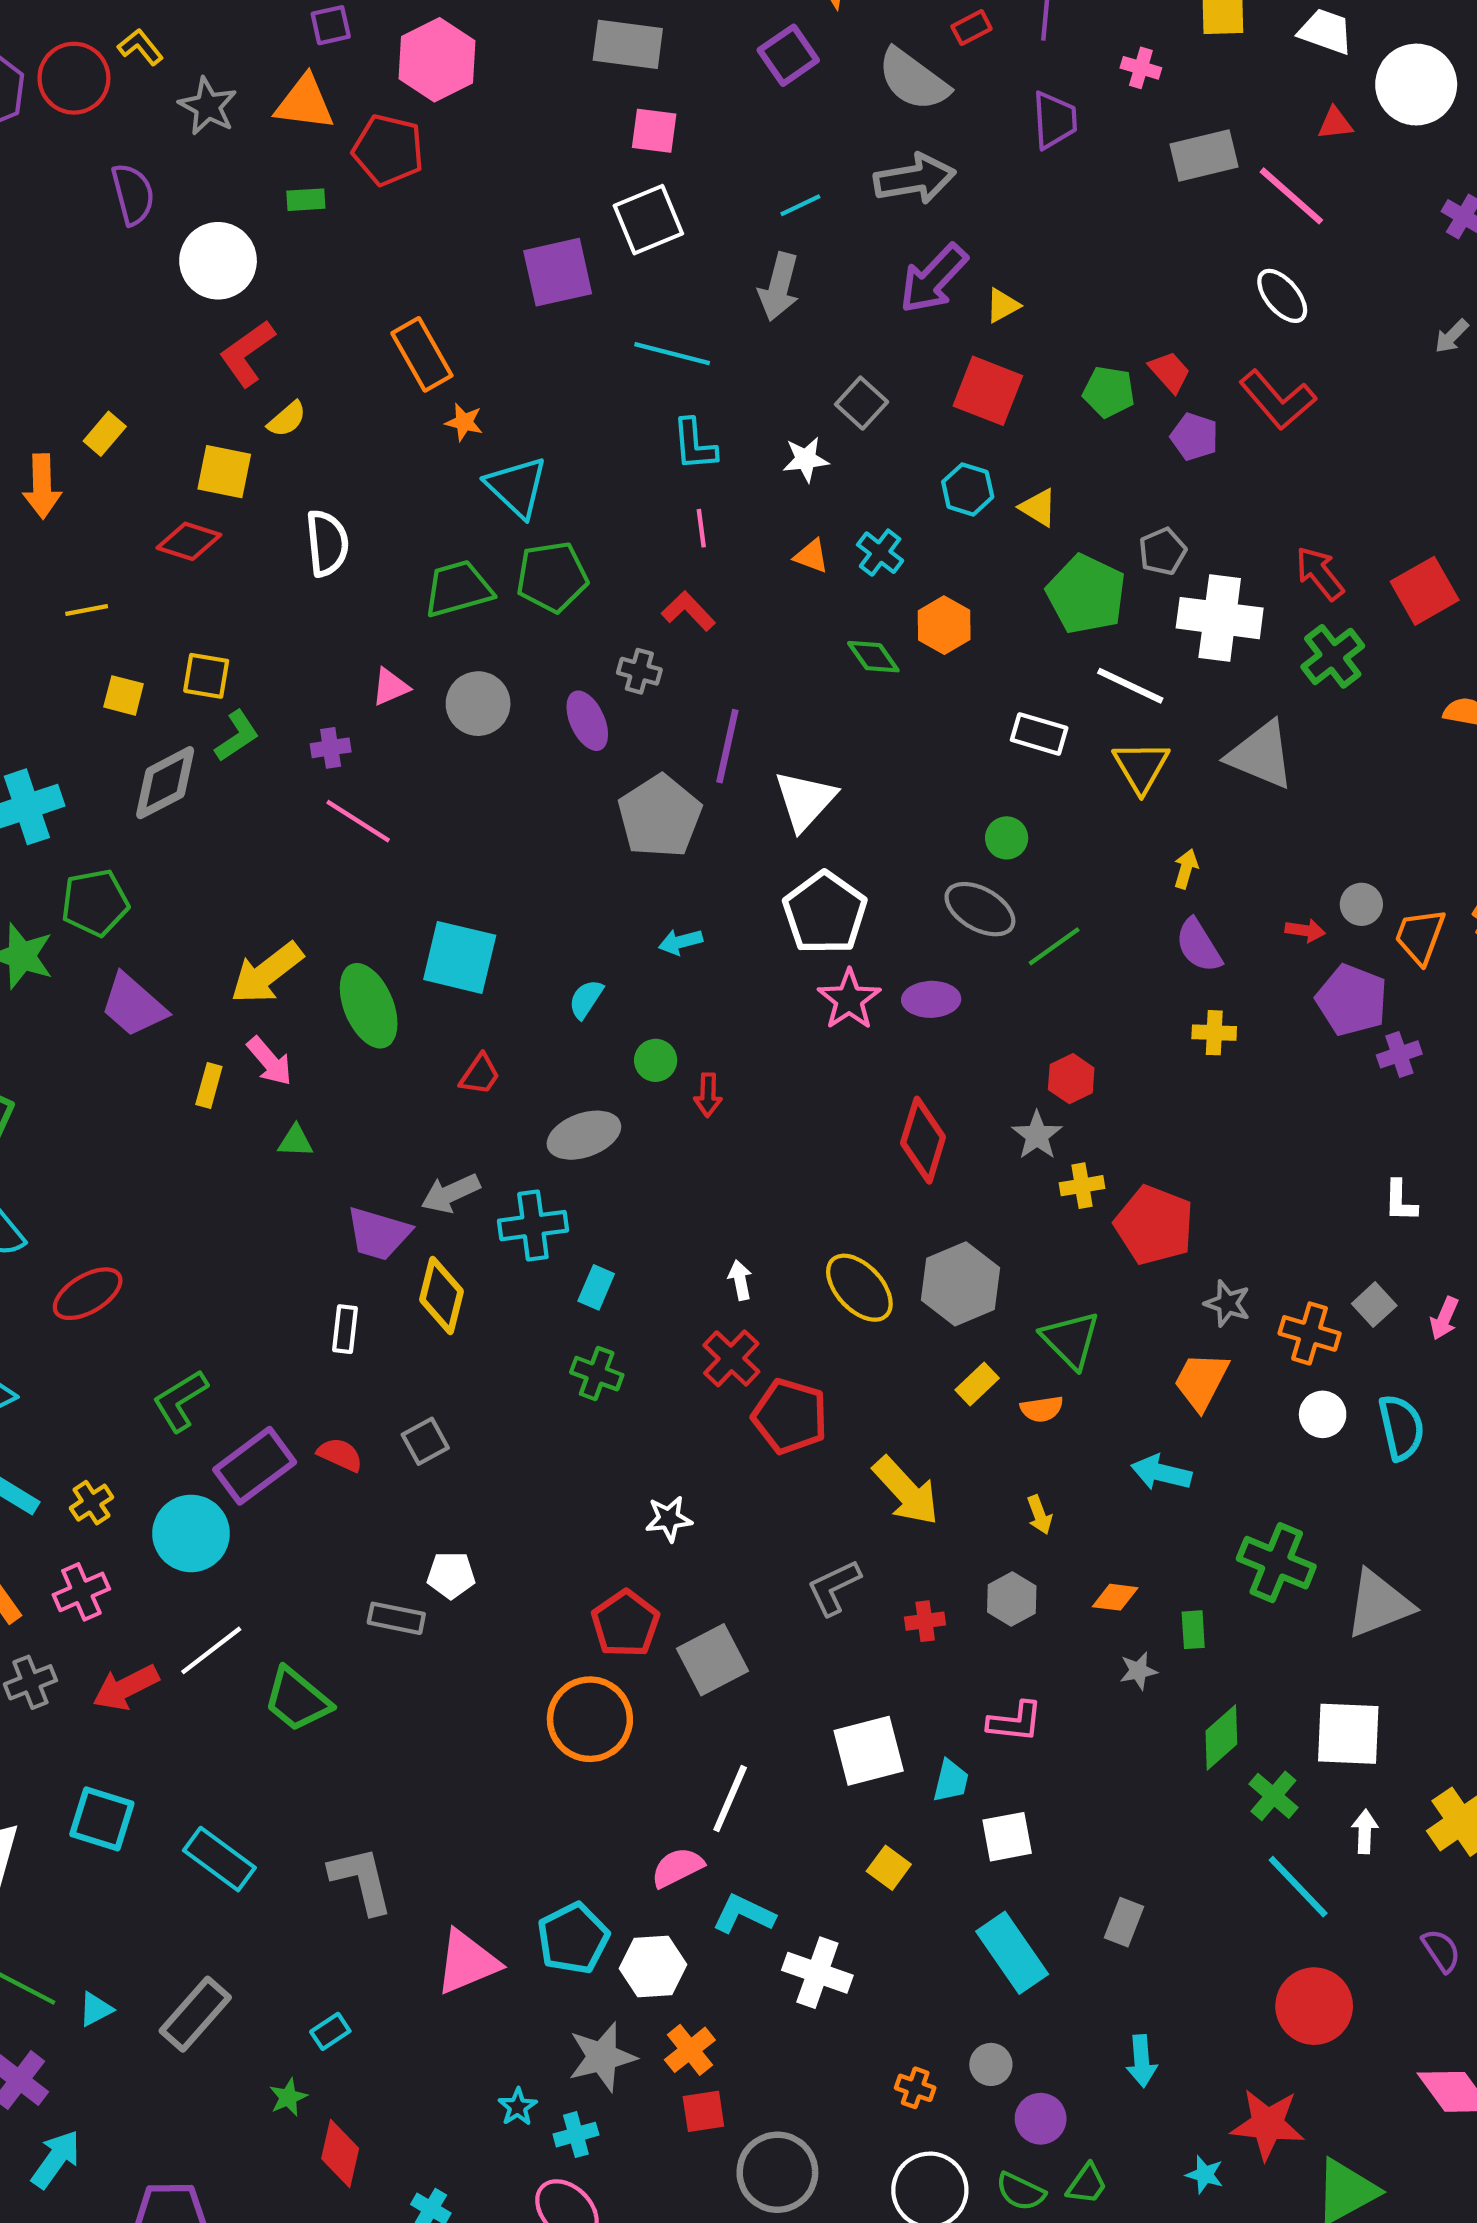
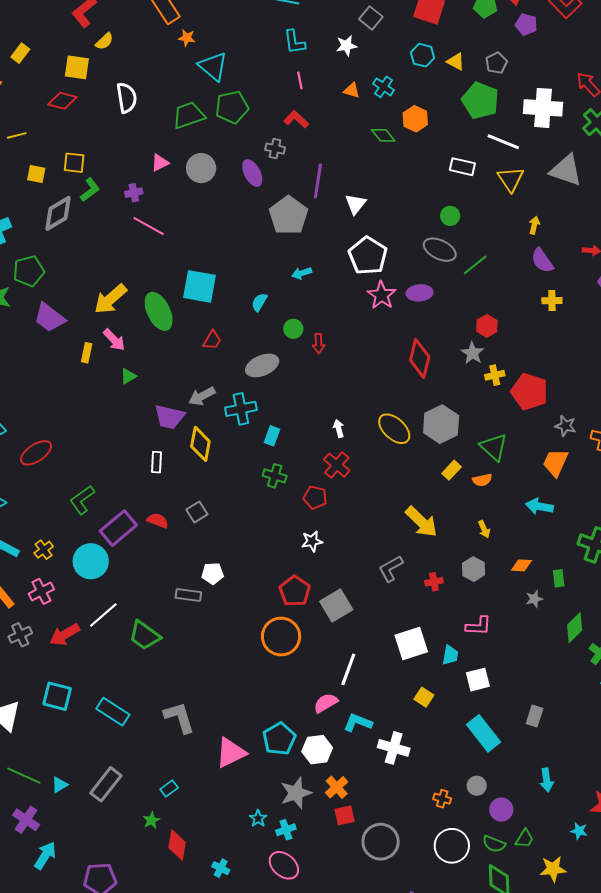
gray pentagon: (1163, 551) -> (496, 63), moved
white triangle: (805, 800) -> (356, 204), size x0.7
green triangle: (295, 1141) -> (128, 376), turned -30
red pentagon: (790, 1416) -> (315, 497), moved, size x0.7

